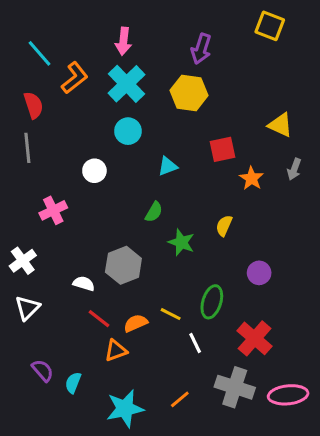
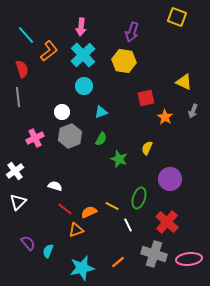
cyan triangle: (168, 166) -> (101, 112), moved
gray hexagon: (123, 265) -> (70, 136), moved
purple circle: (259, 273) -> (170, 179), size x1.5

